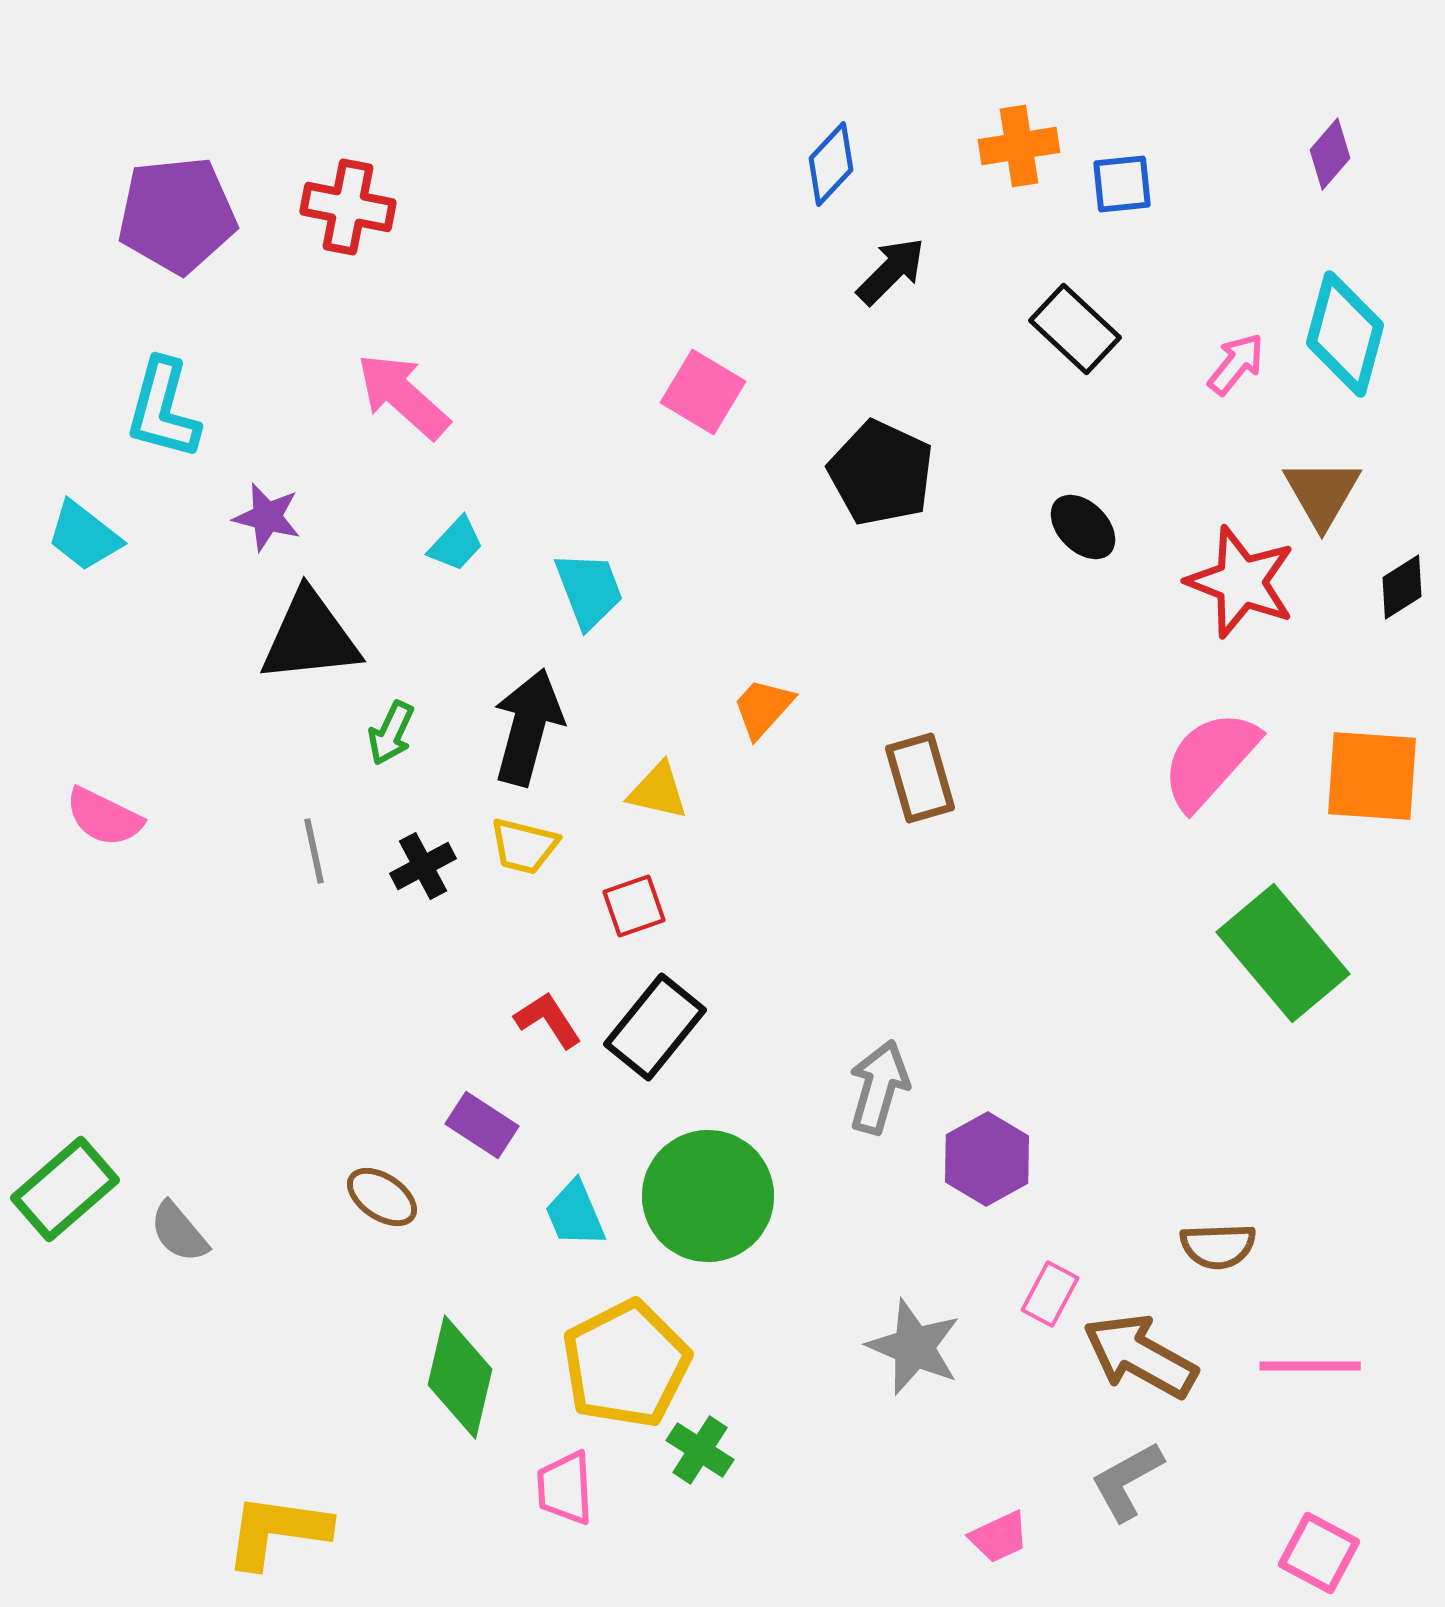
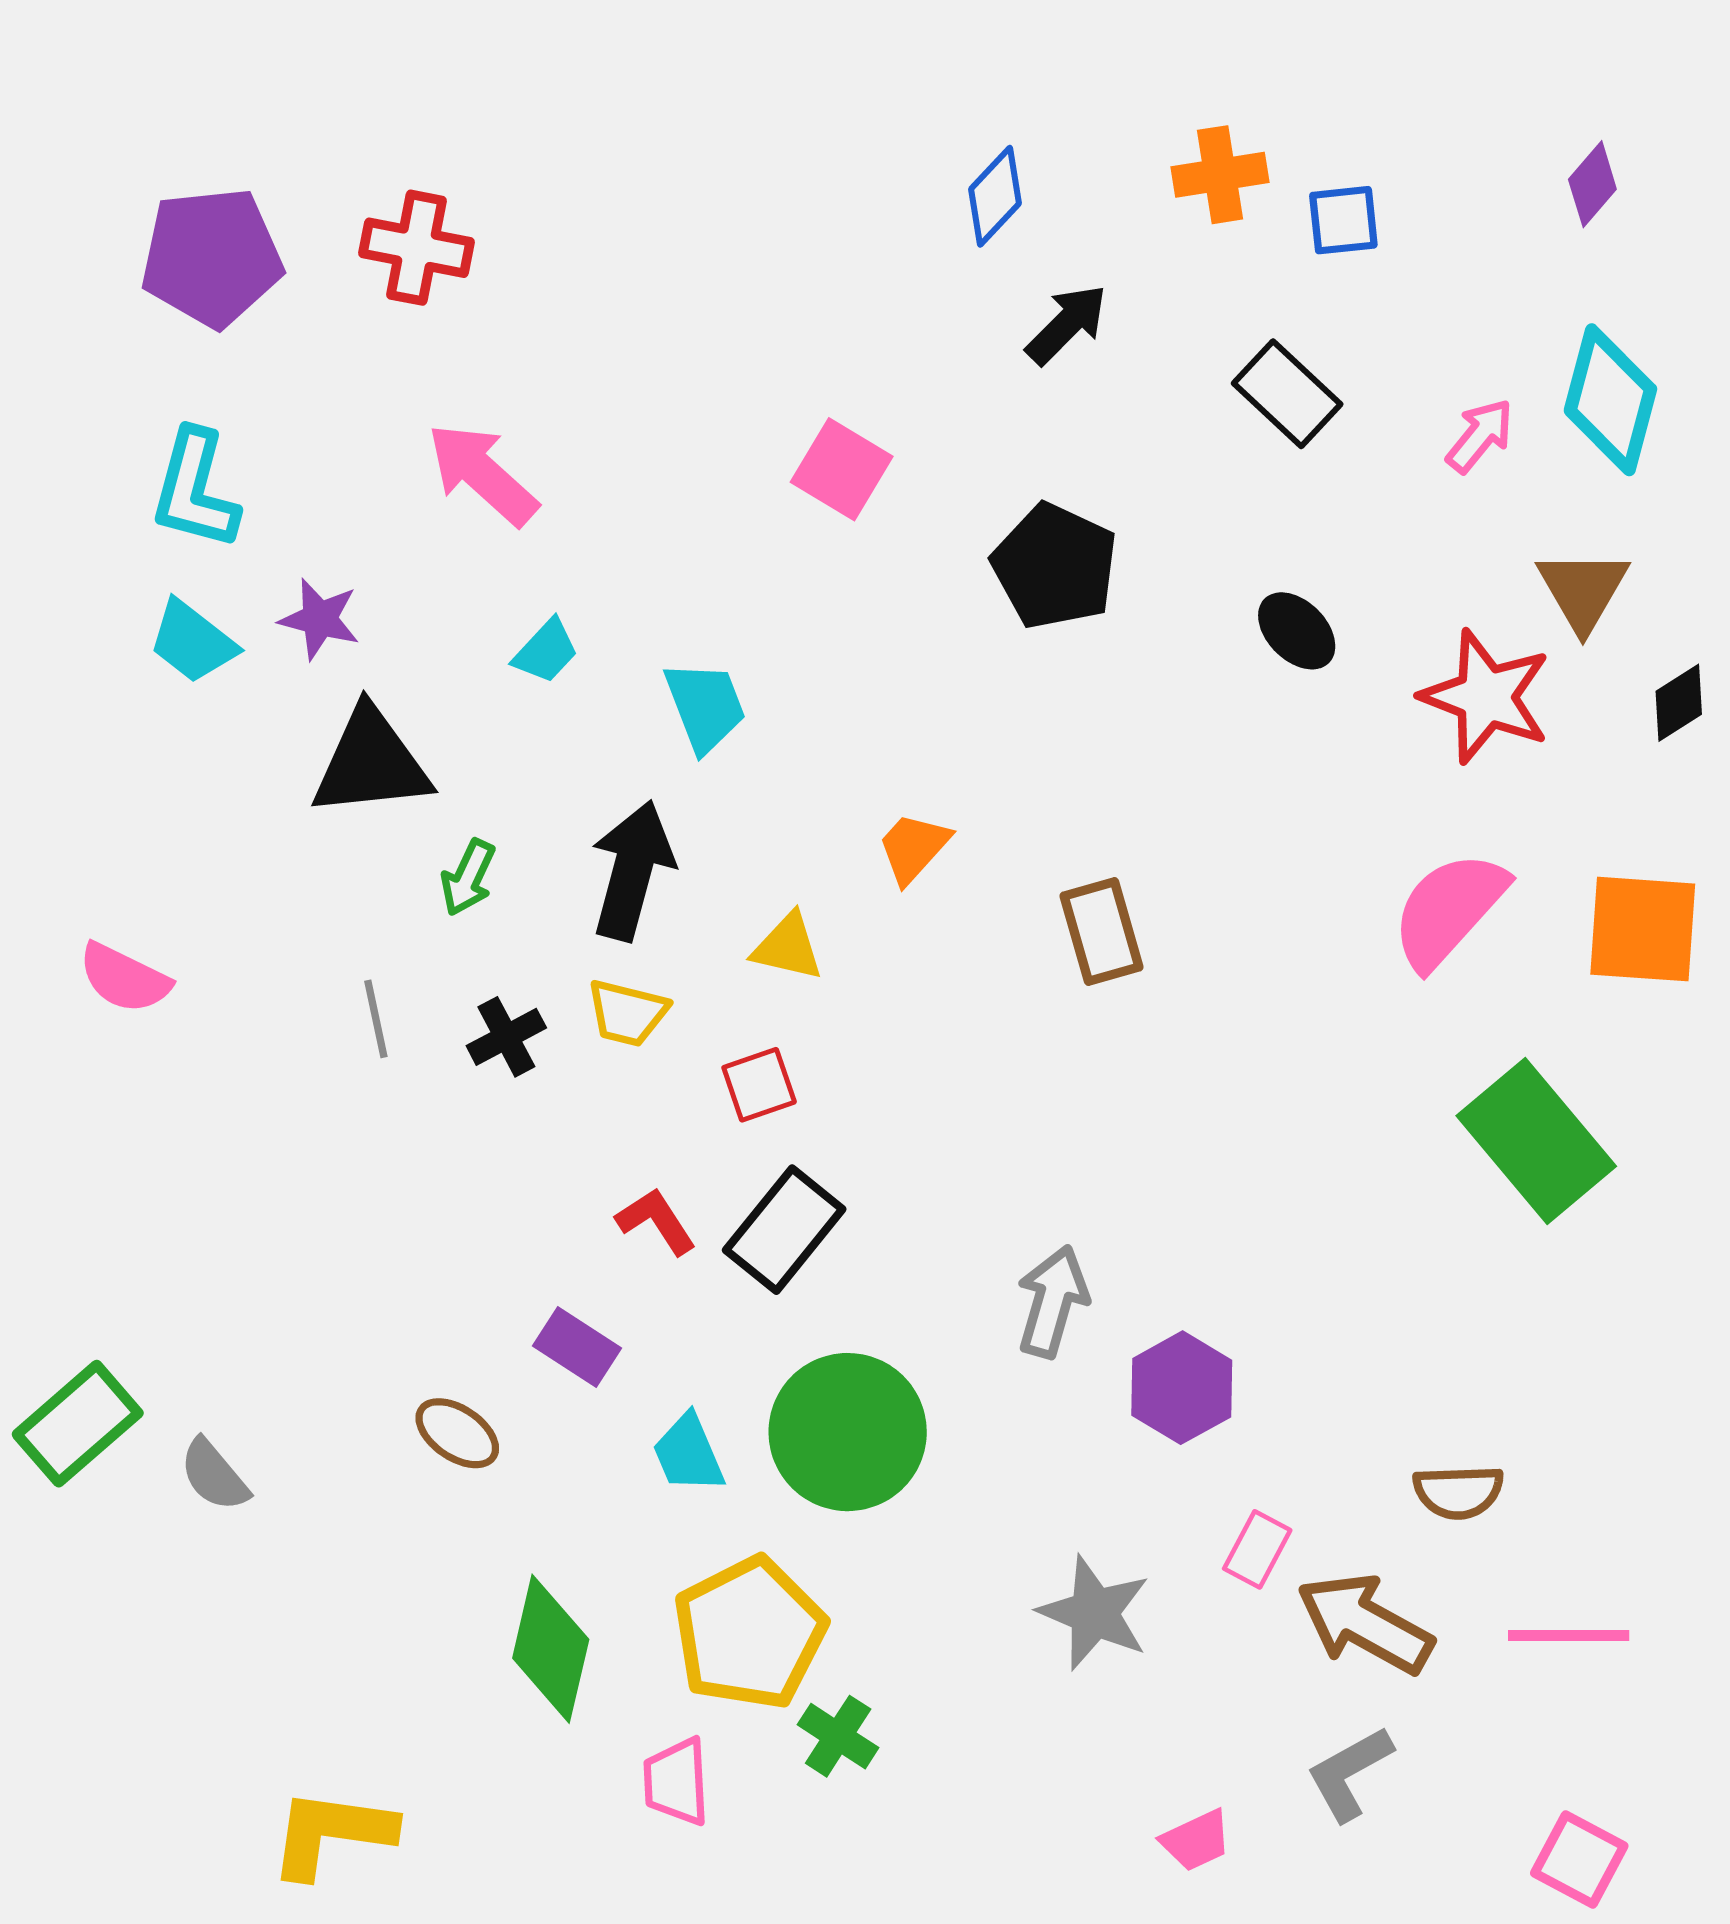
cyan trapezoid: (84, 536) -> (193, 642), moved

